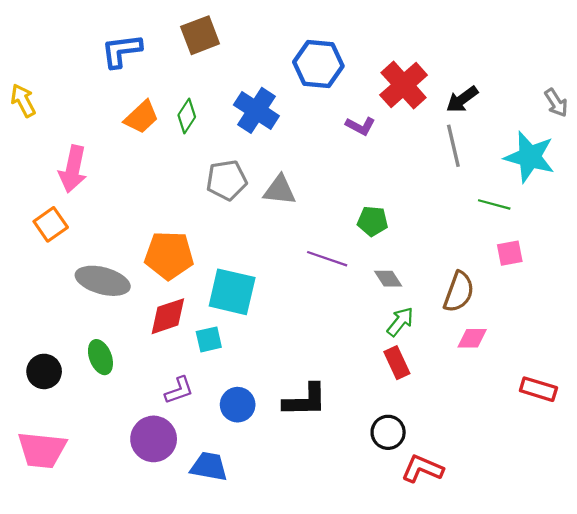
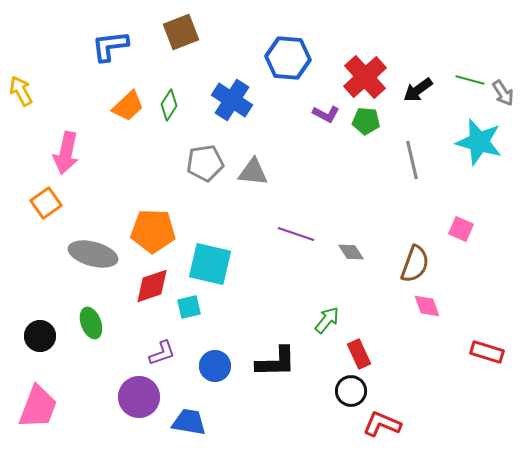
gray line: (453, 146) -> (412, 160), moved
green line: (494, 204) -> (470, 80), moved
green pentagon: (373, 221) -> (366, 121), moved
pink square: (510, 253) -> (461, 229), turned 35
green arrow: (400, 322) -> (327, 320), moved
pink diamond: (472, 338) -> (427, 306), turned 72
red rectangle: (397, 363) -> (359, 354), moved
pink trapezoid: (42, 450) -> (38, 407), turned -75

